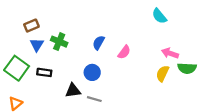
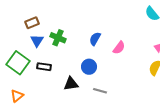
gray line: (94, 99) -> (100, 91), moved

